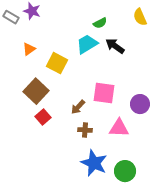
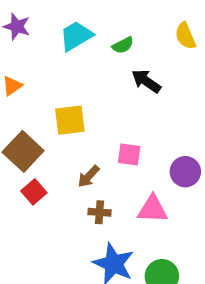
cyan trapezoid: (87, 44) -> (76, 36), moved
yellow square: (57, 63) -> (70, 120), moved, turned -35
pink square: (104, 93) -> (129, 155), size x0.7

